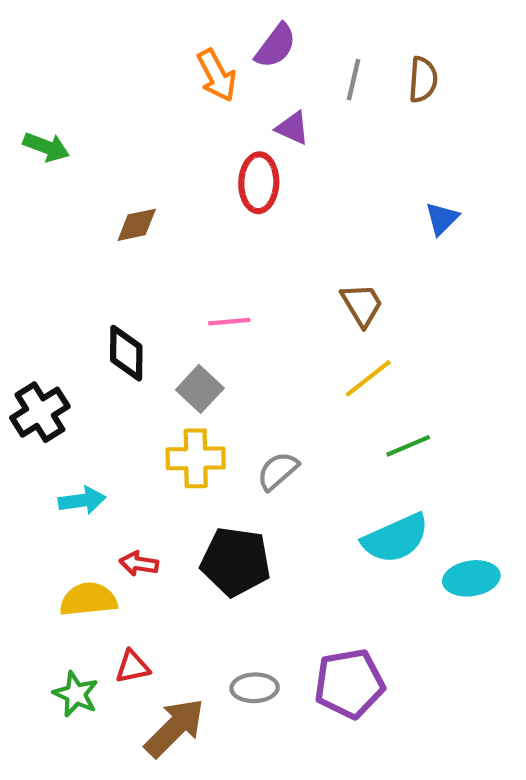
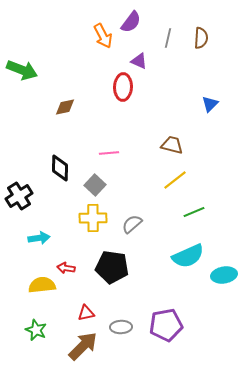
green arrow: (46, 147) -> (22, 70), size x1.4
brown trapezoid: (362, 305) -> (172, 145), turned -45
red triangle: (133, 667) -> (86, 313), moved

